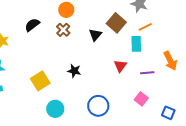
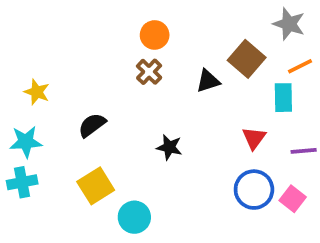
black semicircle: (32, 25) -> (92, 125), moved
black triangle: (95, 35) -> (208, 81), turned 32
yellow square: (40, 81) -> (96, 186), moved
blue circle: (98, 106) -> (254, 190), moved

